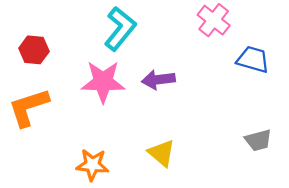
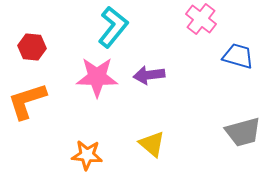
gray trapezoid: (258, 140) -> (243, 132), size x1.4

